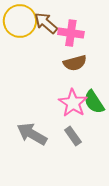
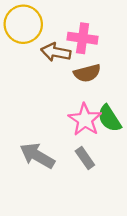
brown arrow: (46, 23) -> (56, 52), moved, turned -30

